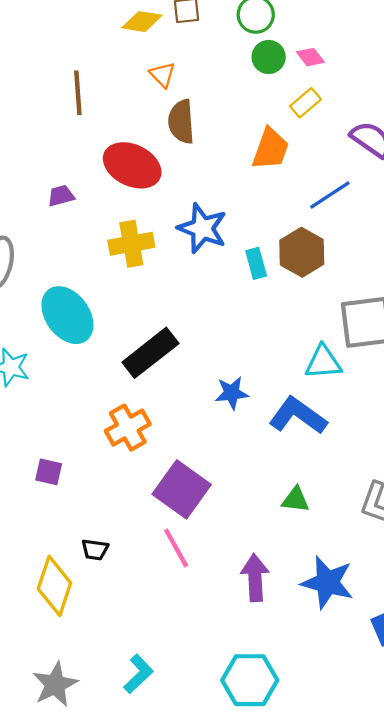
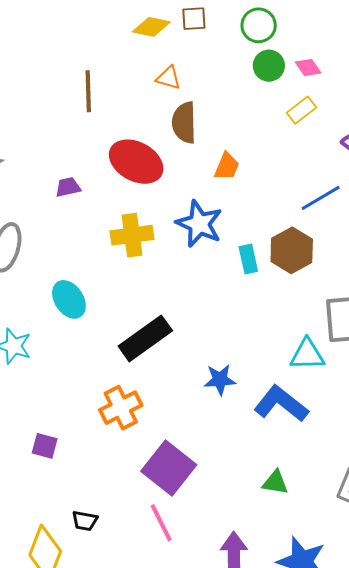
orange triangle: (163, 75) -> (168, 78), turned -32
orange trapezoid: (271, 149) -> (227, 166), moved, size x0.7
cyan ellipse: (67, 315) -> (69, 299), size x0.7

